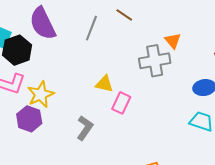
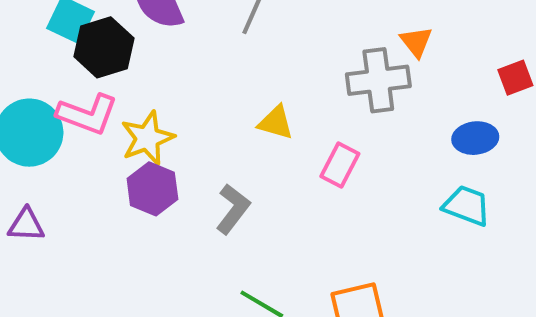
pink rectangle: (121, 103) -> (340, 165), moved
purple hexagon: (29, 119) -> (152, 189), moved

